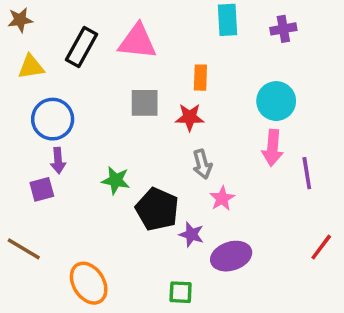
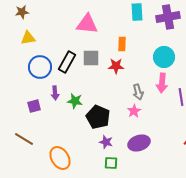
purple cross: (283, 29) -> (168, 17), size x1.6
black rectangle: (81, 47) -> (67, 62), moved
purple arrow: (58, 161) -> (55, 93), moved
gray arrow: (202, 164) -> (138, 92), moved
purple star: (191, 234) -> (106, 142), moved

